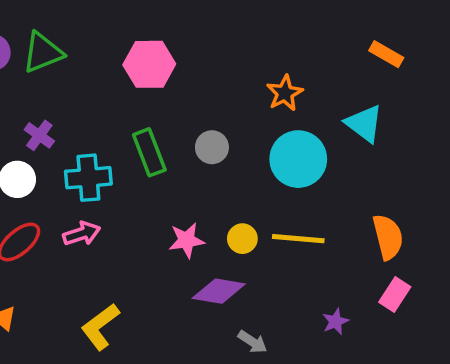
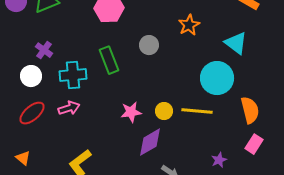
gray circle: (212, 147) -> (149, 45), moved
cyan circle: (298, 159) -> (217, 78), moved
purple diamond: (219, 291) -> (150, 142), turned -40

